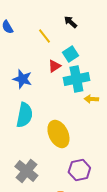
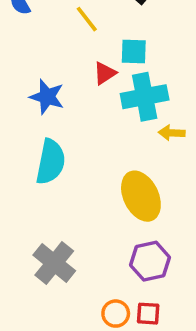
cyan square: (70, 54) -> (134, 52), turned 35
yellow ellipse: (58, 134) -> (141, 196), moved

